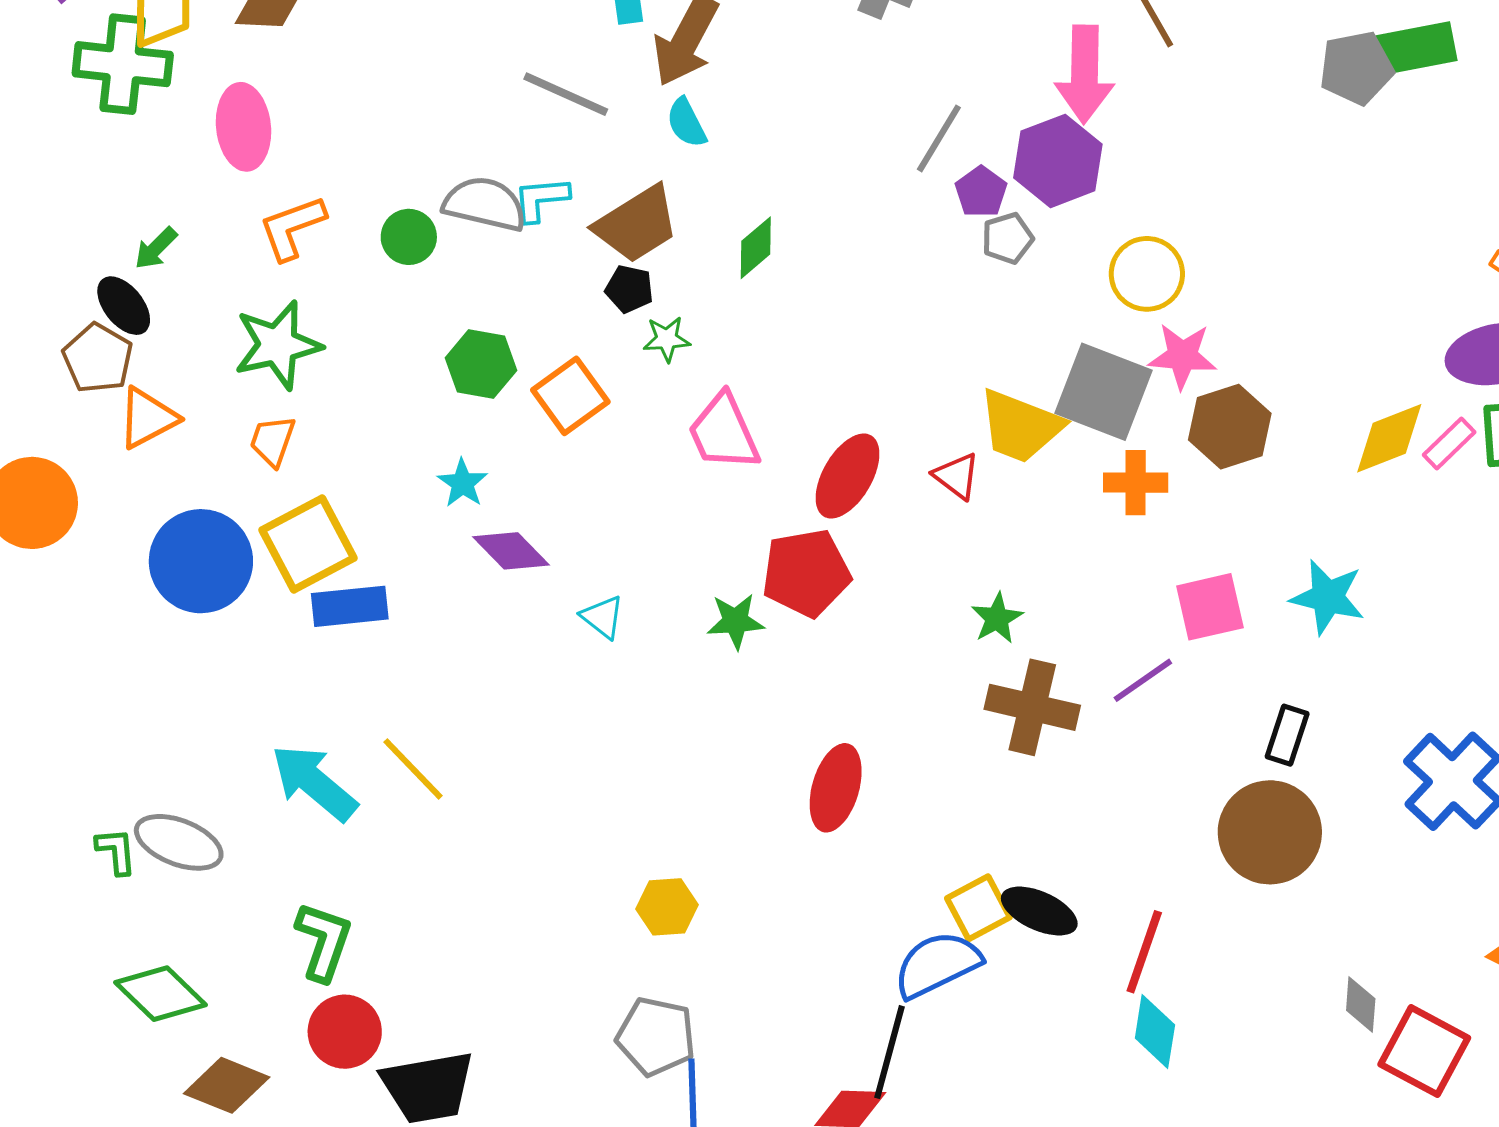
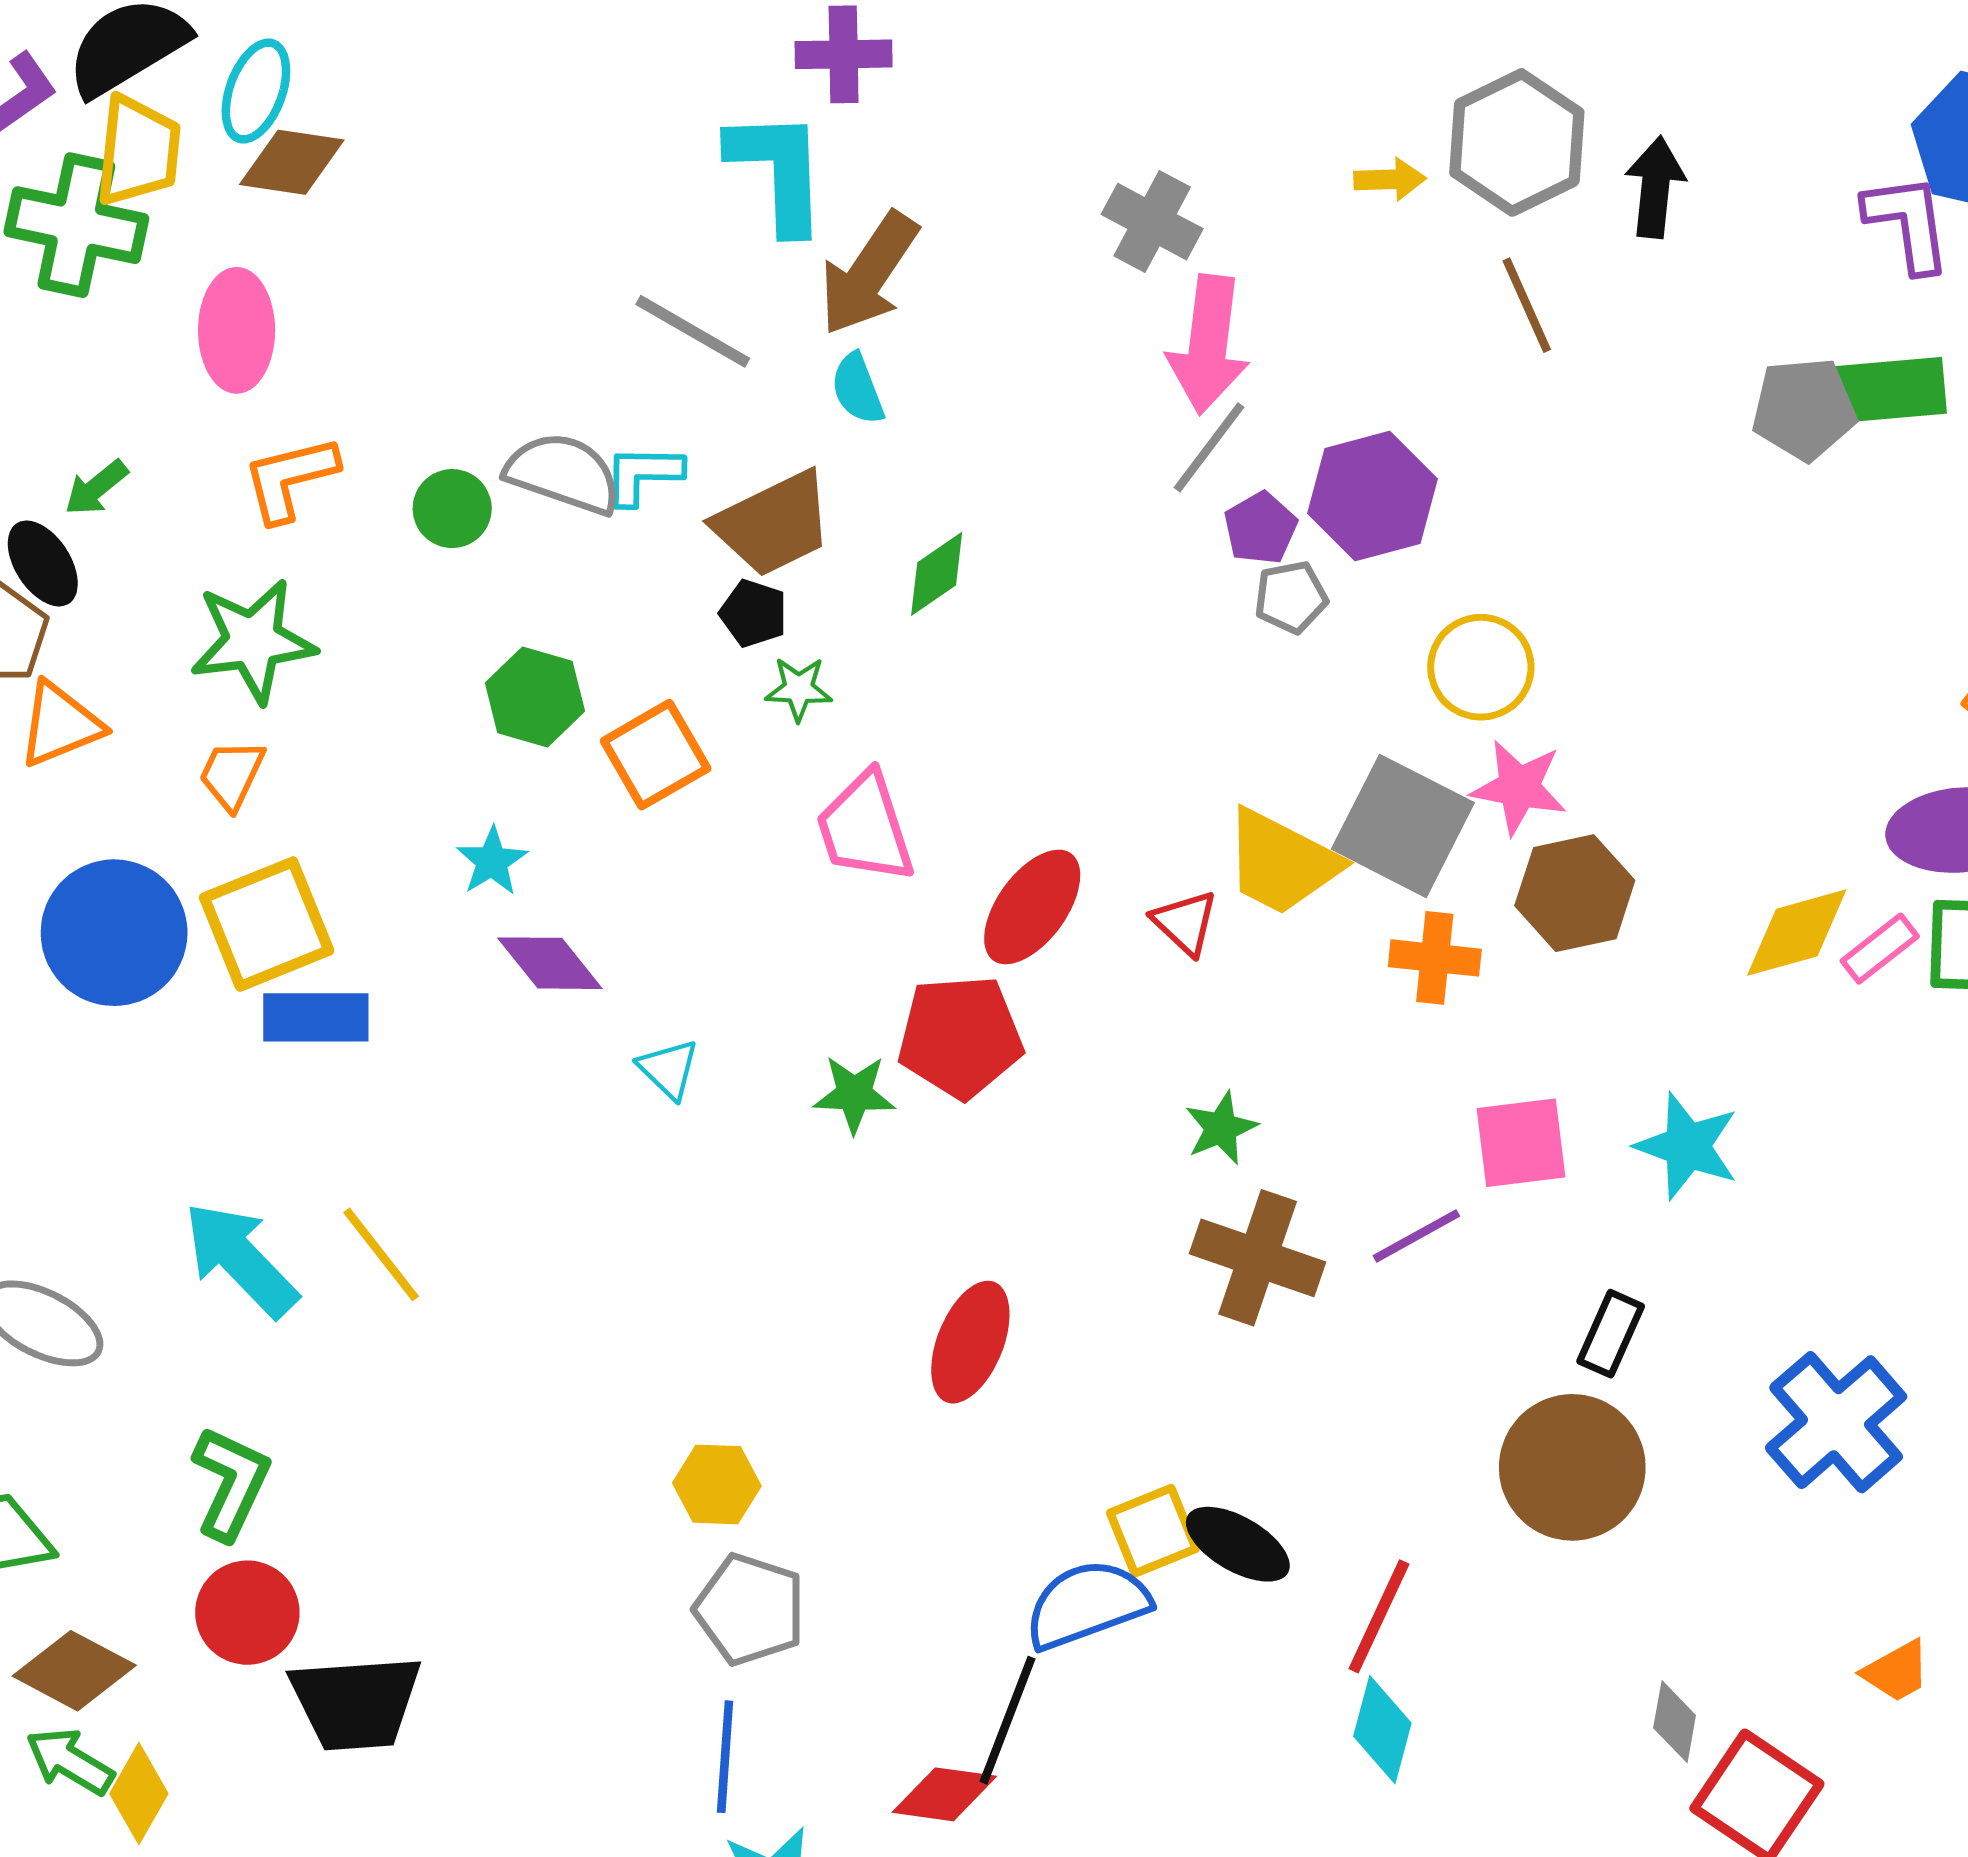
pink arrow: (1085, 74) -> (1208, 345), moved
gray pentagon: (656, 1036) -> (750, 1609), moved

